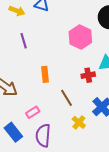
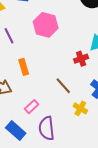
pink hexagon: (80, 37) -> (46, 25), moved
orange rectangle: (45, 74) -> (24, 67), moved

